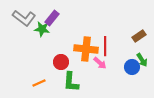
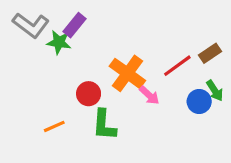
red line: (105, 46) -> (177, 66), moved, turned 54
orange cross: (86, 49) -> (127, 73), turned 30

